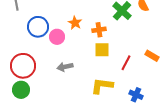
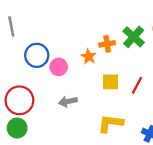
orange star: (75, 23) -> (89, 57), moved
orange cross: (99, 30) -> (107, 44), moved
red line: (126, 63) -> (137, 85), moved

